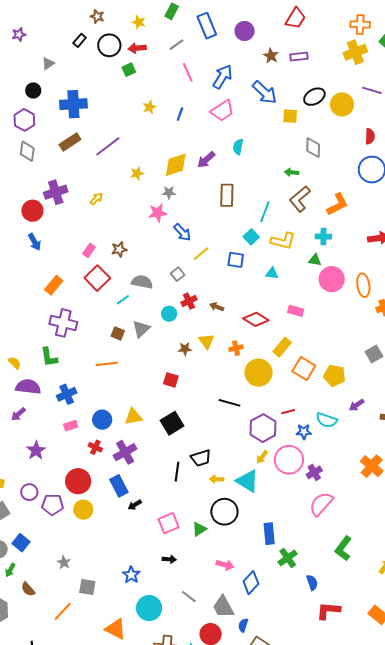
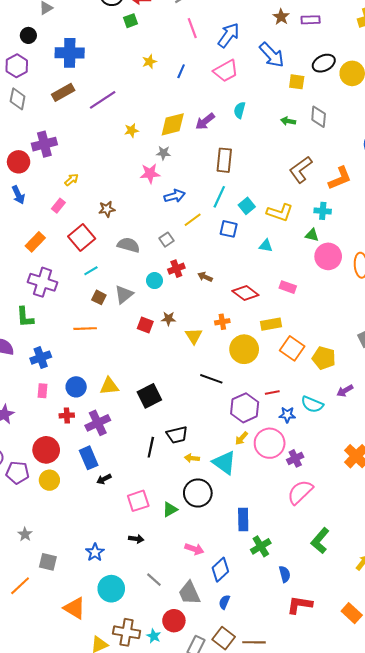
green arrow: (291, 172) -> (288, 121), moved
yellow arrow: (96, 199) -> (71, 180), moved
cyan line: (265, 212) -> (219, 197), moved
blue arrow: (182, 232) -> (175, 196), turned -66
pink rectangle: (89, 250) -> (58, 206), moved
cyan line: (123, 300) -> (91, 271), moved
yellow triangle: (206, 341) -> (194, 336), moved
yellow rectangle: (282, 347) -> (271, 324), turned 36
red square: (171, 380) -> (145, 325), moved
pink rectangle: (71, 426) -> (43, 391), turned -72
red cross: (95, 447) -> (67, 415), turned -32
blue semicircle: (243, 625) -> (224, 602), moved

